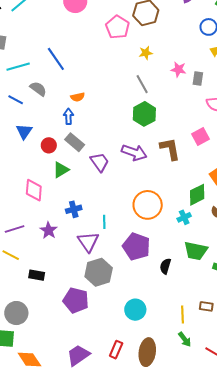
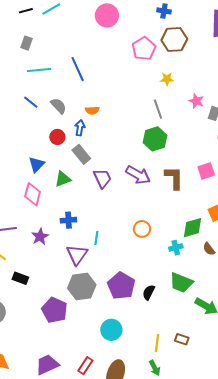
gray semicircle: (38, 89) -> (59, 106), moved
blue triangle: (24, 131) -> (37, 164), moved
red circle: (49, 145) -> (57, 137), moved
orange circle: (148, 205) -> (142, 229), size x0.6
purple pentagon: (136, 246) -> (121, 286), moved

